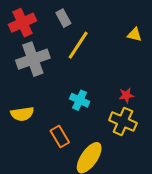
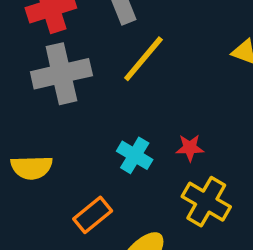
red star: (126, 95) -> (190, 148), moved
orange rectangle: (60, 137) -> (93, 215), turned 75

